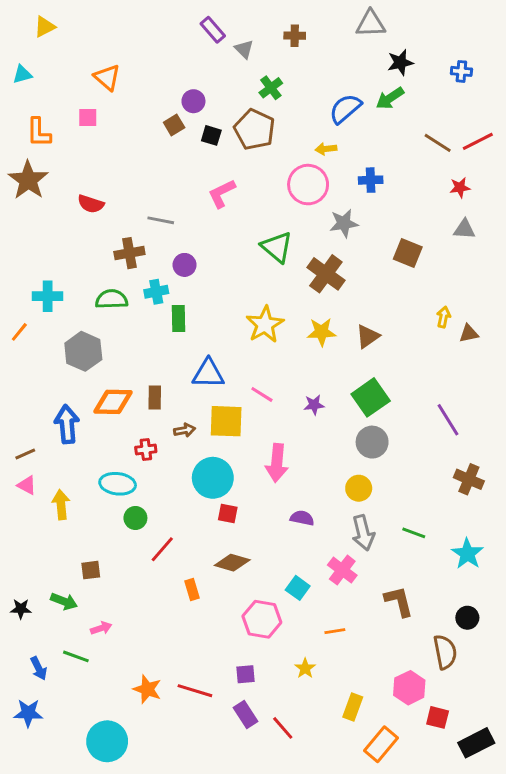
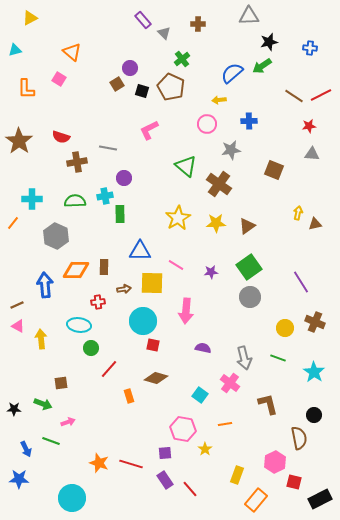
pink square: (88, 118) -> (59, 79), turned 32
brown star: (28, 180) -> (19, 141), moved
pink circle: (308, 185) -> (207, 124), size x0.7
brown cross: (129, 253) -> (77, 162), moved
yellow circle: (359, 488) -> (285, 328), moved
pink hexagon: (262, 619) -> (183, 429), moved

